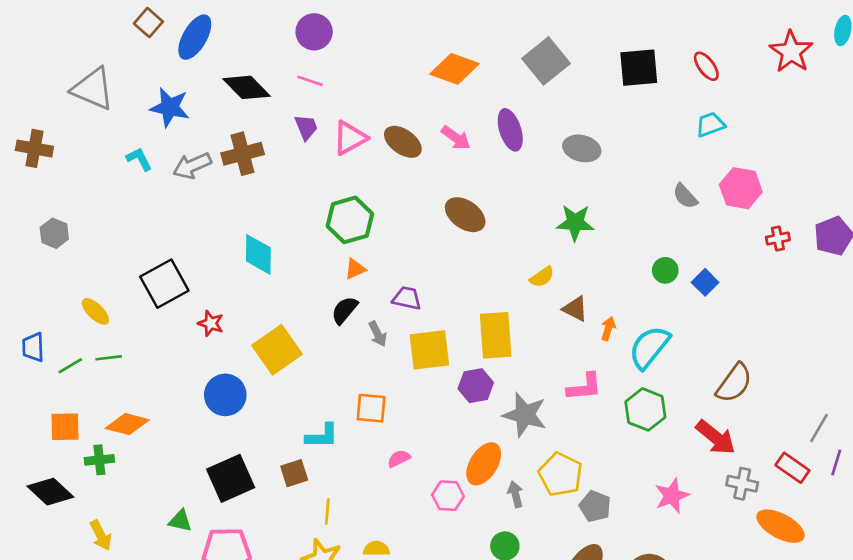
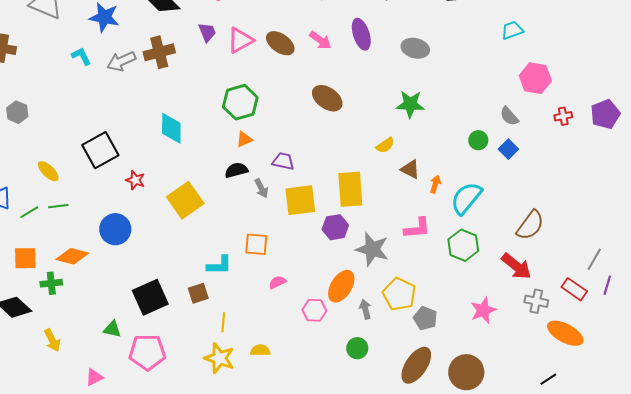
gray semicircle: (685, 196) -> (509, 116), moved
black semicircle: (345, 310) -> (236, 170), turned 35
blue circle: (225, 395) -> (115, 229), moved

